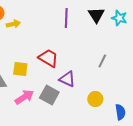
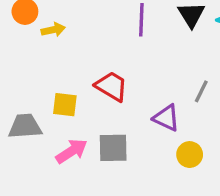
purple triangle: (67, 79) -> (166, 118), moved
gray square: (49, 95) -> (113, 148), turned -30

